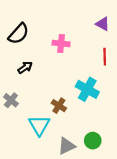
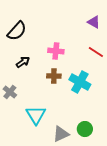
pink cross: (61, 44) -> (56, 51), moved
red line: (105, 57) -> (96, 52), turned -56
brown cross: (59, 106) -> (54, 76), moved, turned -32

